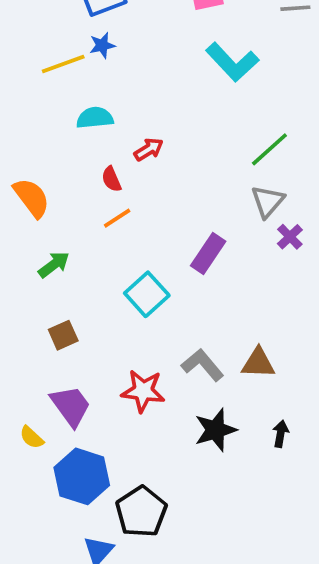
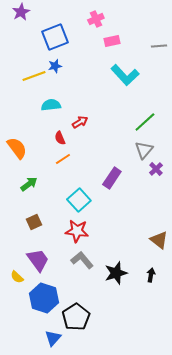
brown triangle: (258, 363) -> (159, 240), moved, turned 36
gray L-shape: (203, 365) -> (82, 260), moved
red star: (143, 391) -> (77, 231), moved

